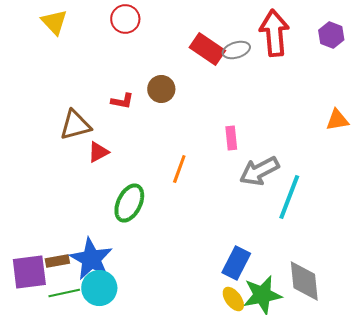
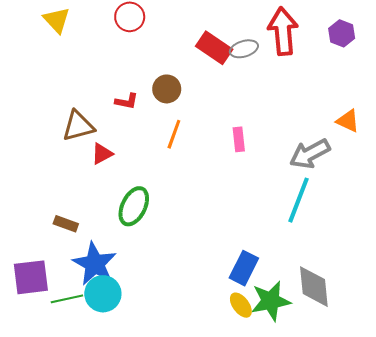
orange triangle: (337, 120) -> (348, 121), turned 35
orange line: (179, 169) -> (174, 134), moved
gray arrow: (259, 171) -> (310, 154), moved
brown rectangle: (57, 261) -> (66, 224), moved, turned 30

